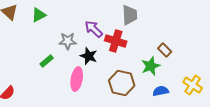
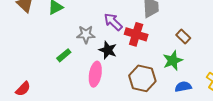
brown rectangle: (165, 50) -> (183, 36), moved

